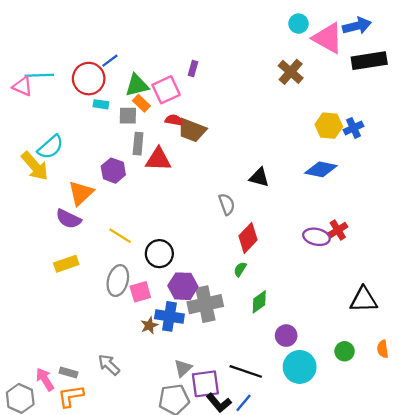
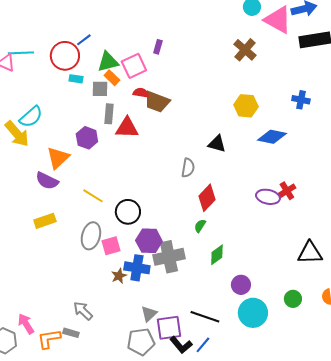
yellow hexagon: (329, 126) -> (246, 106), moved
blue cross: (353, 128) -> (301, 100), turned 36
gray semicircle: (227, 204) -> (188, 168), turned 30
gray rectangle: (68, 373) -> (71, 333), moved

